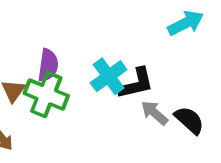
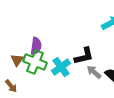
cyan cross: (109, 76) -> (61, 67), moved

